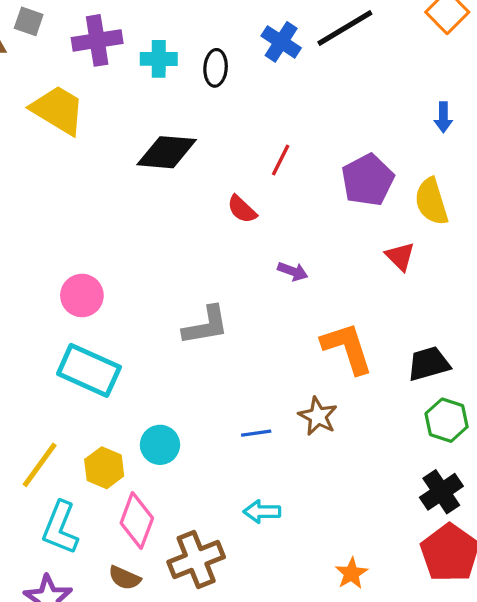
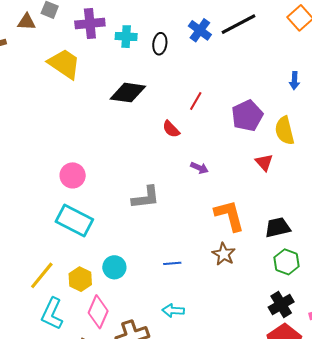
brown star: (318, 416) -> (224, 254), moved

